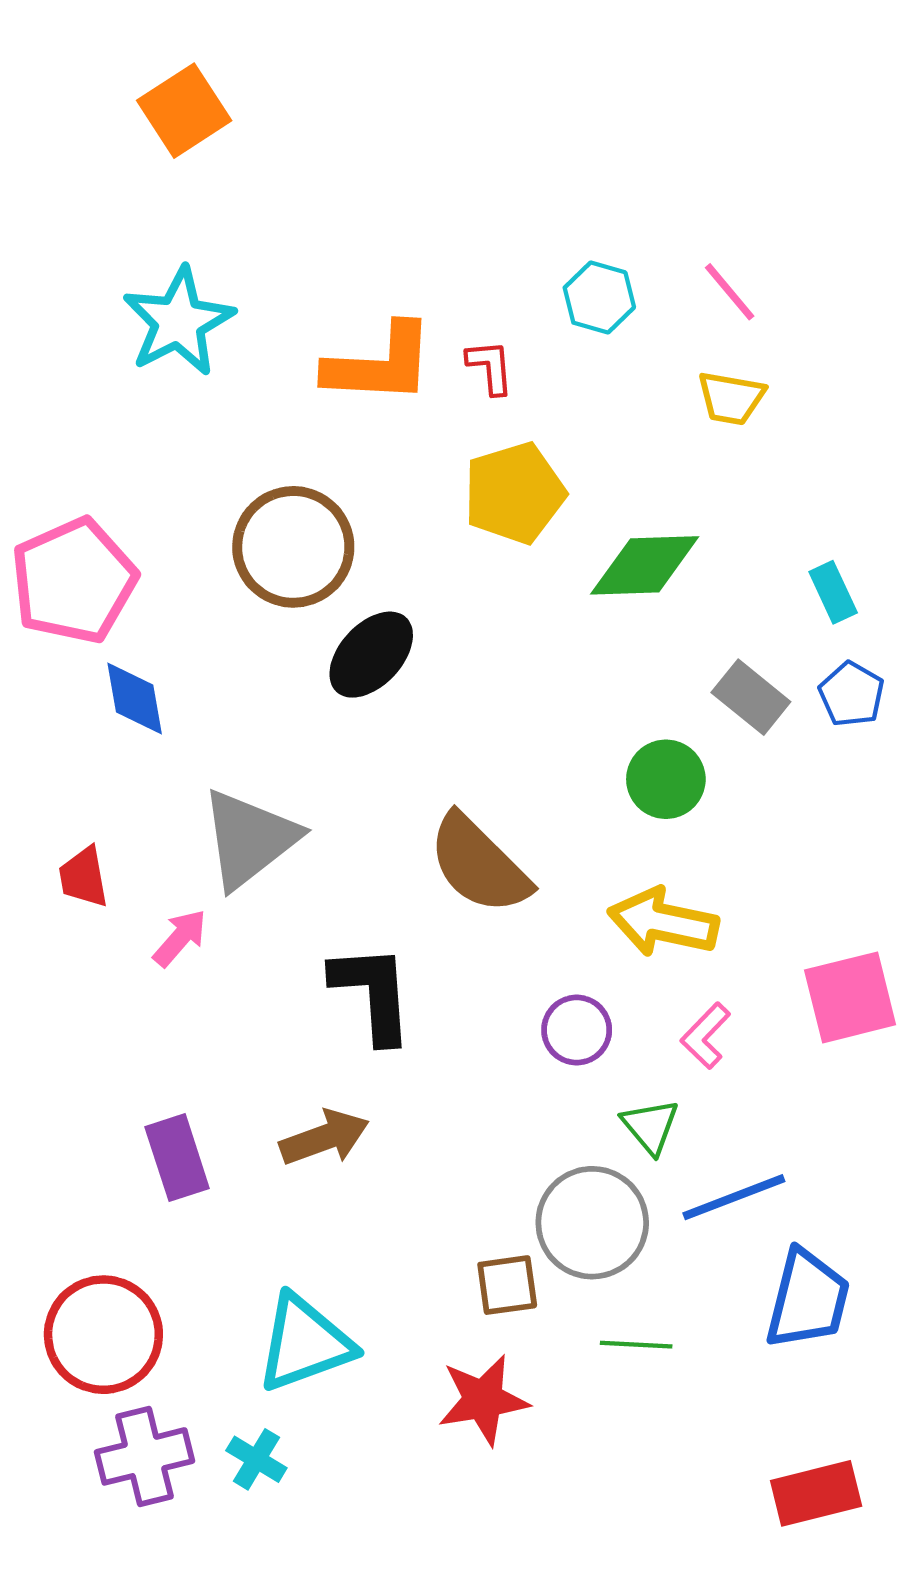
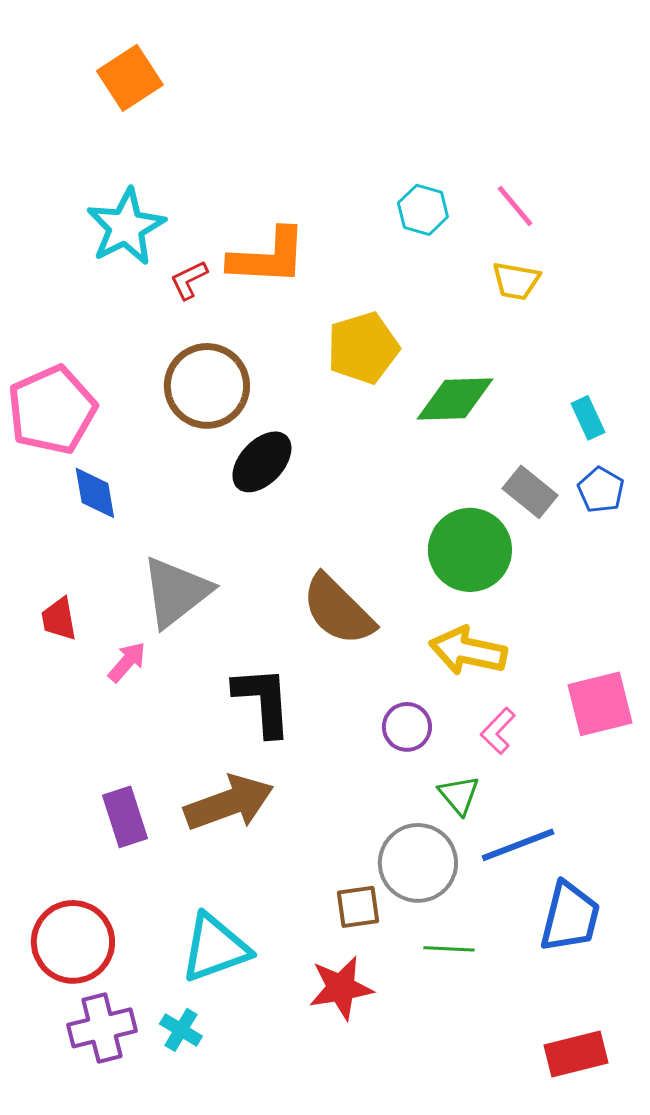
red L-shape: (490, 367) -> (189, 280), moved, turned -111
green circle: (666, 779) -> (470, 550), size x1.5
brown arrow: (324, 1138) -> (229, 803), size x1.4

